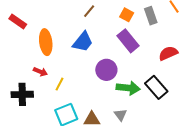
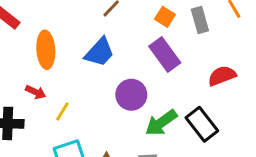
green arrow: (128, 88) -> (161, 123), turned 135

